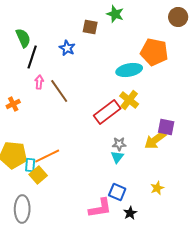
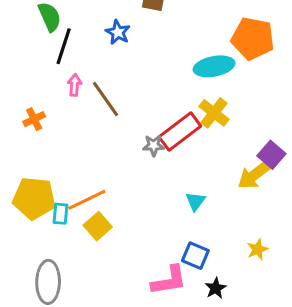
purple square: (166, 127) -> (271, 155), turned 30
gray star: (119, 144) -> (154, 145), moved
yellow square: (38, 175) -> (98, 226), moved

